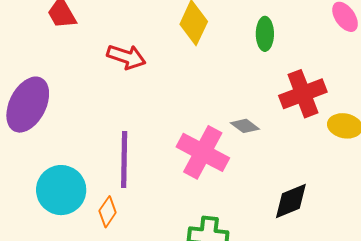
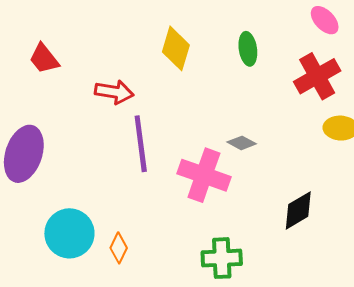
red cross: (303, 94) -> (317, 76), moved
purple line: (124, 159) -> (141, 144), moved

